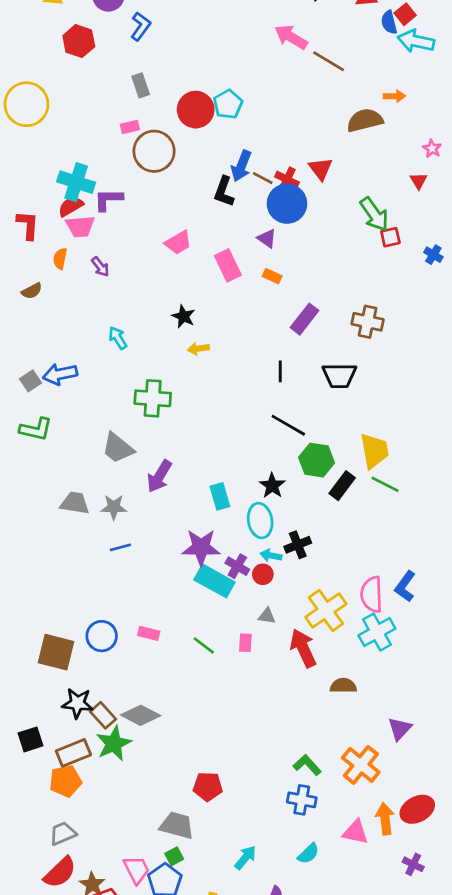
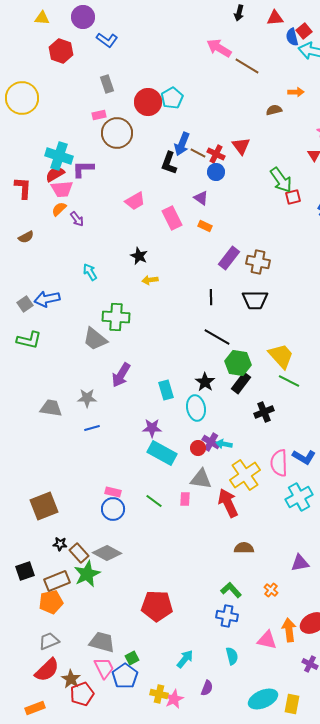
blue L-shape: (141, 26) -> (107, 40), turned 90
brown semicircle: (365, 120) -> (274, 110), size x0.6
blue circle: (287, 204) -> (216, 172), size x0.6
orange semicircle: (60, 259) -> (59, 209), moved, turned 35
brown cross: (368, 322) -> (258, 262), moved
gray trapezoid: (118, 448) -> (95, 339), moved
yellow trapezoid: (374, 451) -> (281, 356), turned -32
black rectangle: (342, 486) -> (241, 383), moved
gray trapezoid: (75, 503) -> (51, 408), moved
black cross: (298, 545) -> (264, 412), moved
purple star: (201, 547) -> (152, 428), size x0.7
cyan arrow: (271, 555) -> (224, 444), moved
purple cross: (237, 566) -> (211, 442), moved
blue L-shape: (405, 586) -> (304, 457), turned -95
gray triangle: (267, 616) -> (201, 479), size x1.6
cyan cross: (377, 632) -> (299, 497), moved
blue circle: (102, 636) -> (113, 509), moved
brown square: (56, 652) -> (44, 506), turned -36
brown semicircle: (343, 686) -> (244, 548), moved
black star: (77, 703) -> (60, 544), size x0.6
purple triangle: (400, 729) -> (300, 563), turned 36
orange cross: (361, 765) -> (271, 590), size x0.5
red pentagon: (208, 786) -> (157, 606), size x1.4
gray trapezoid: (177, 825) -> (102, 642), moved
cyan semicircle: (308, 854) -> (232, 656), turned -60

